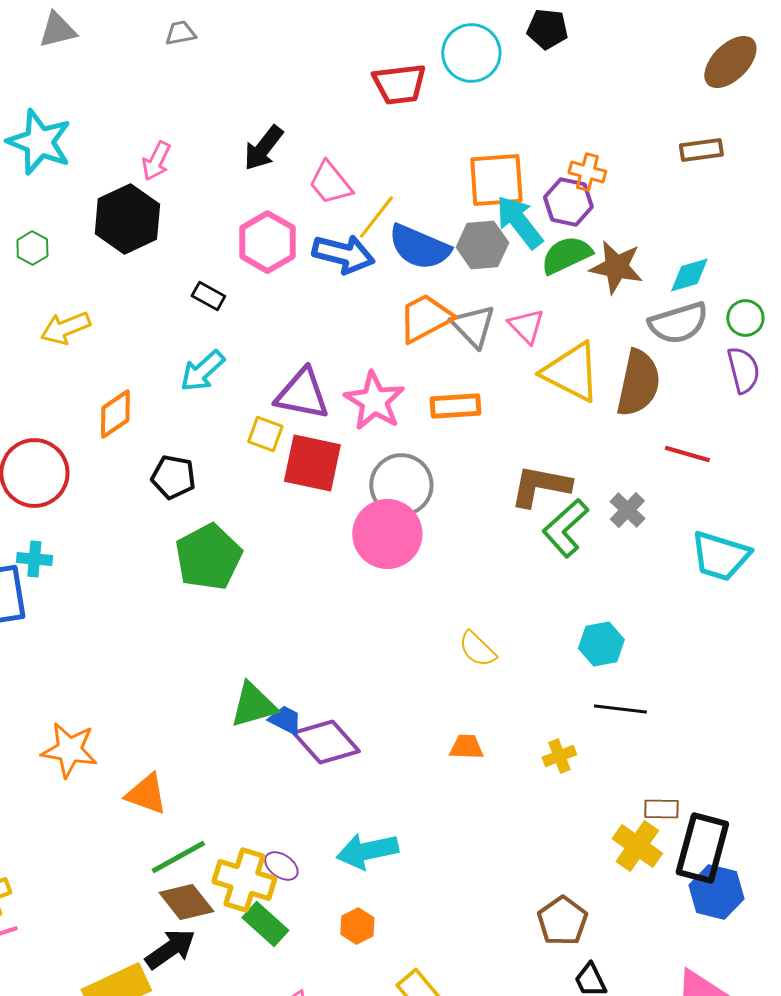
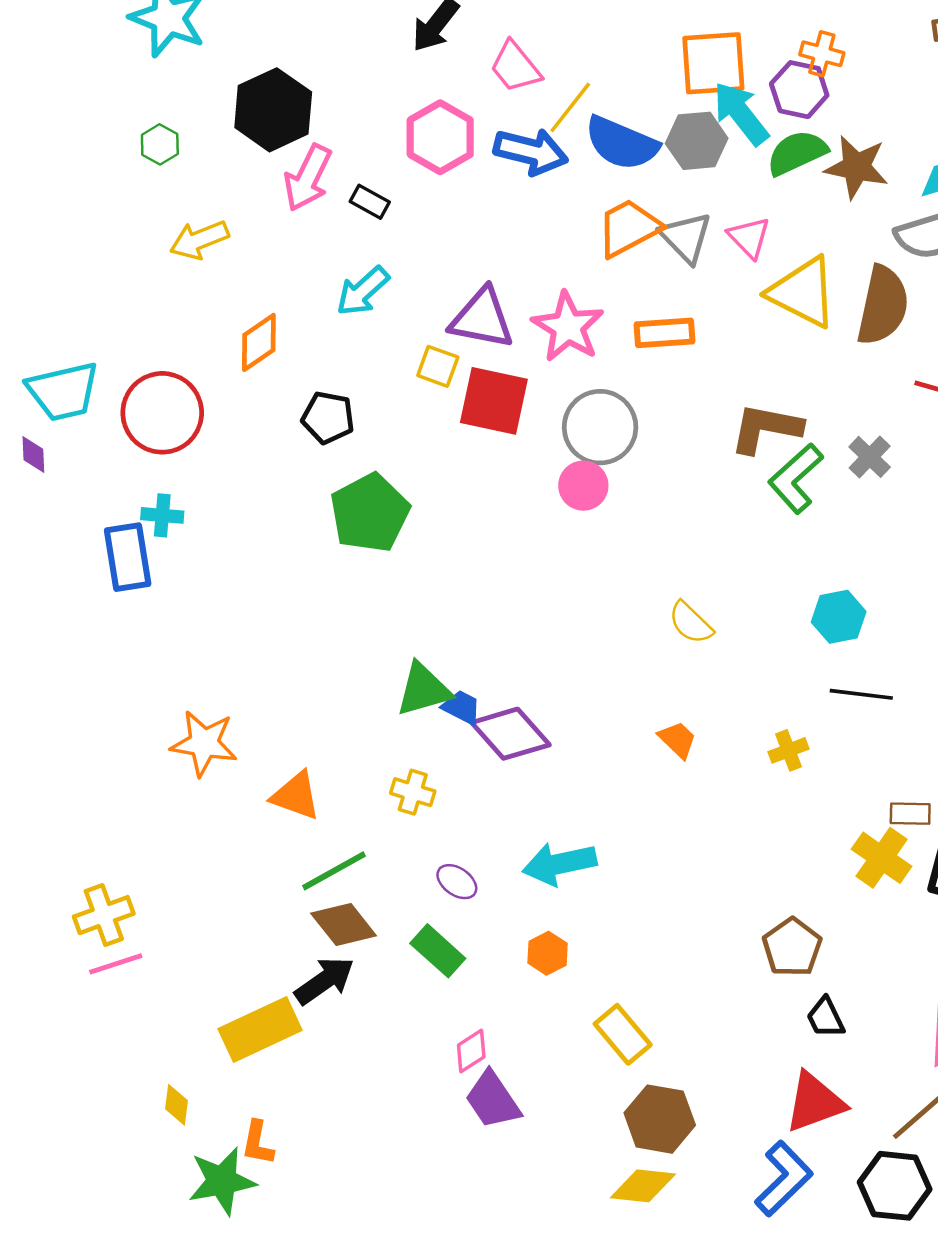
pink arrow: (156, 161) -> (308, 178), moved, size x1.4
pink circle: (387, 534) -> (583, 486), size x0.6
orange trapezoid: (466, 747) -> (678, 740), turned 42
yellow cross: (244, 880) -> (413, 792), moved, size x0.6

